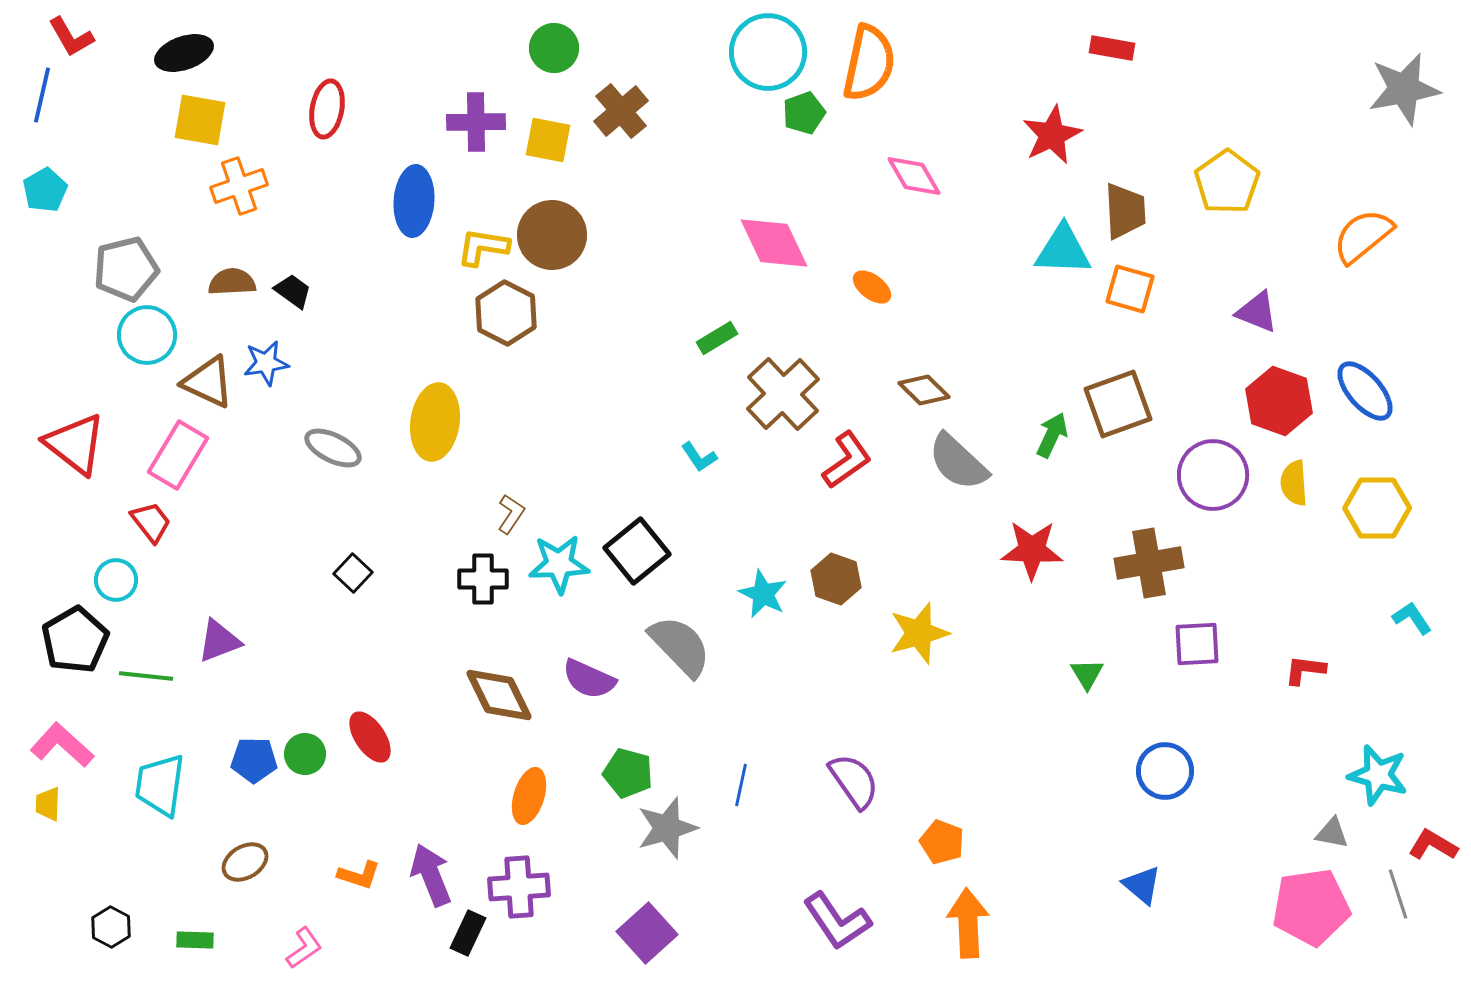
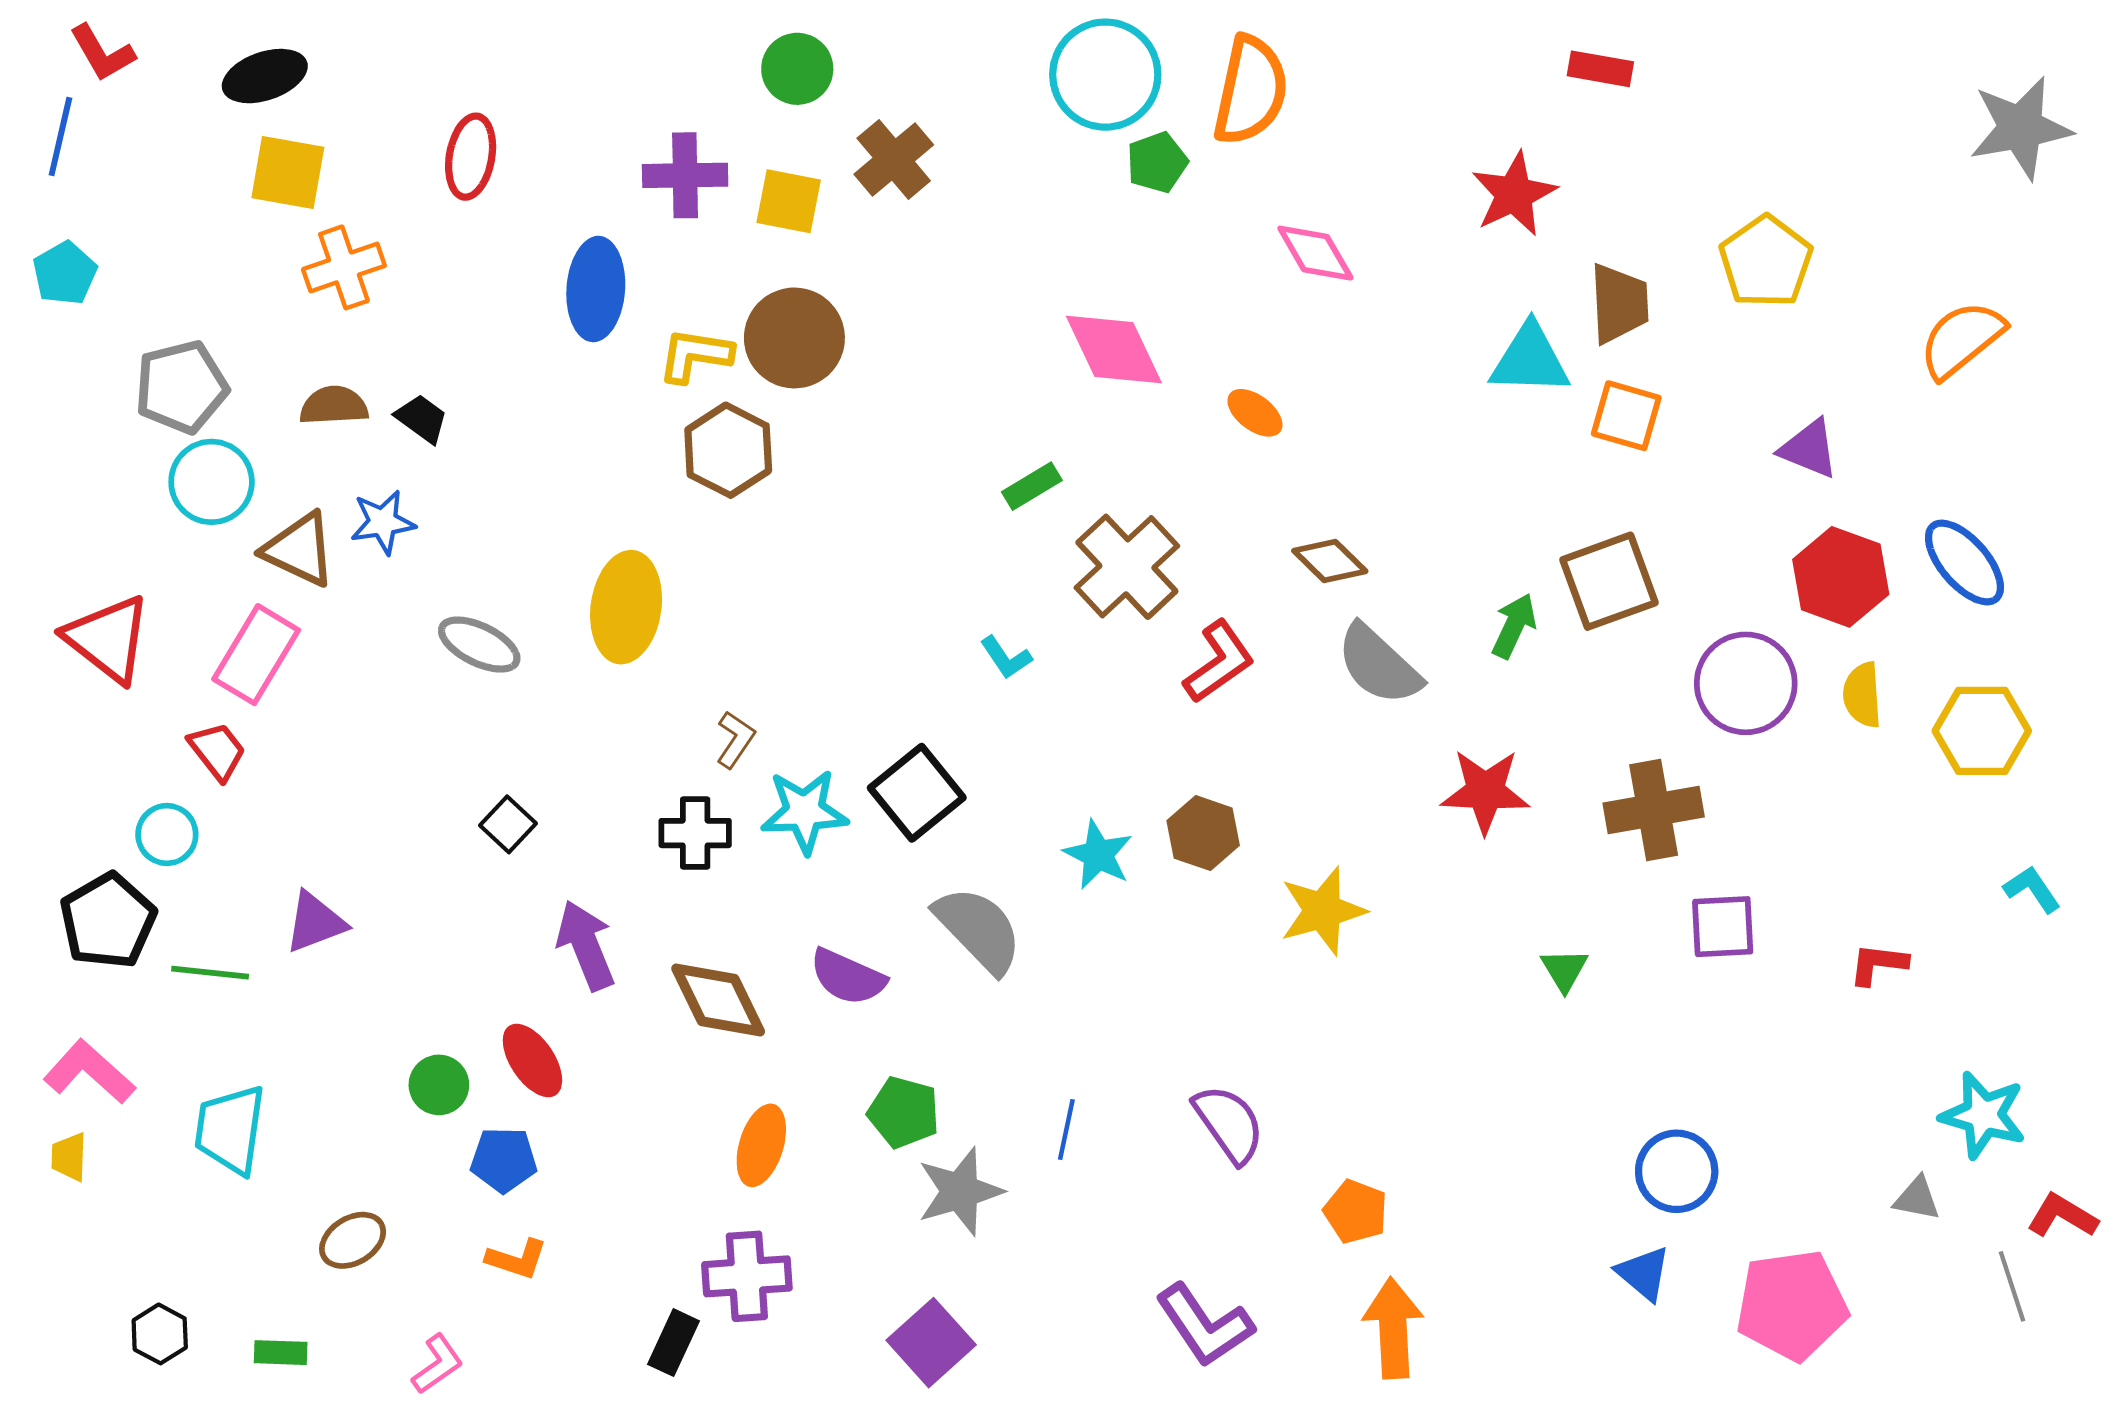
blue pentagon: (254, 760) -> (504, 1160), moved
blue circle: (1165, 771) -> (1677, 1171), moved
purple arrow: (431, 875) -> (586, 945), moved
pink pentagon: (1311, 907) -> (1792, 1305), moved

